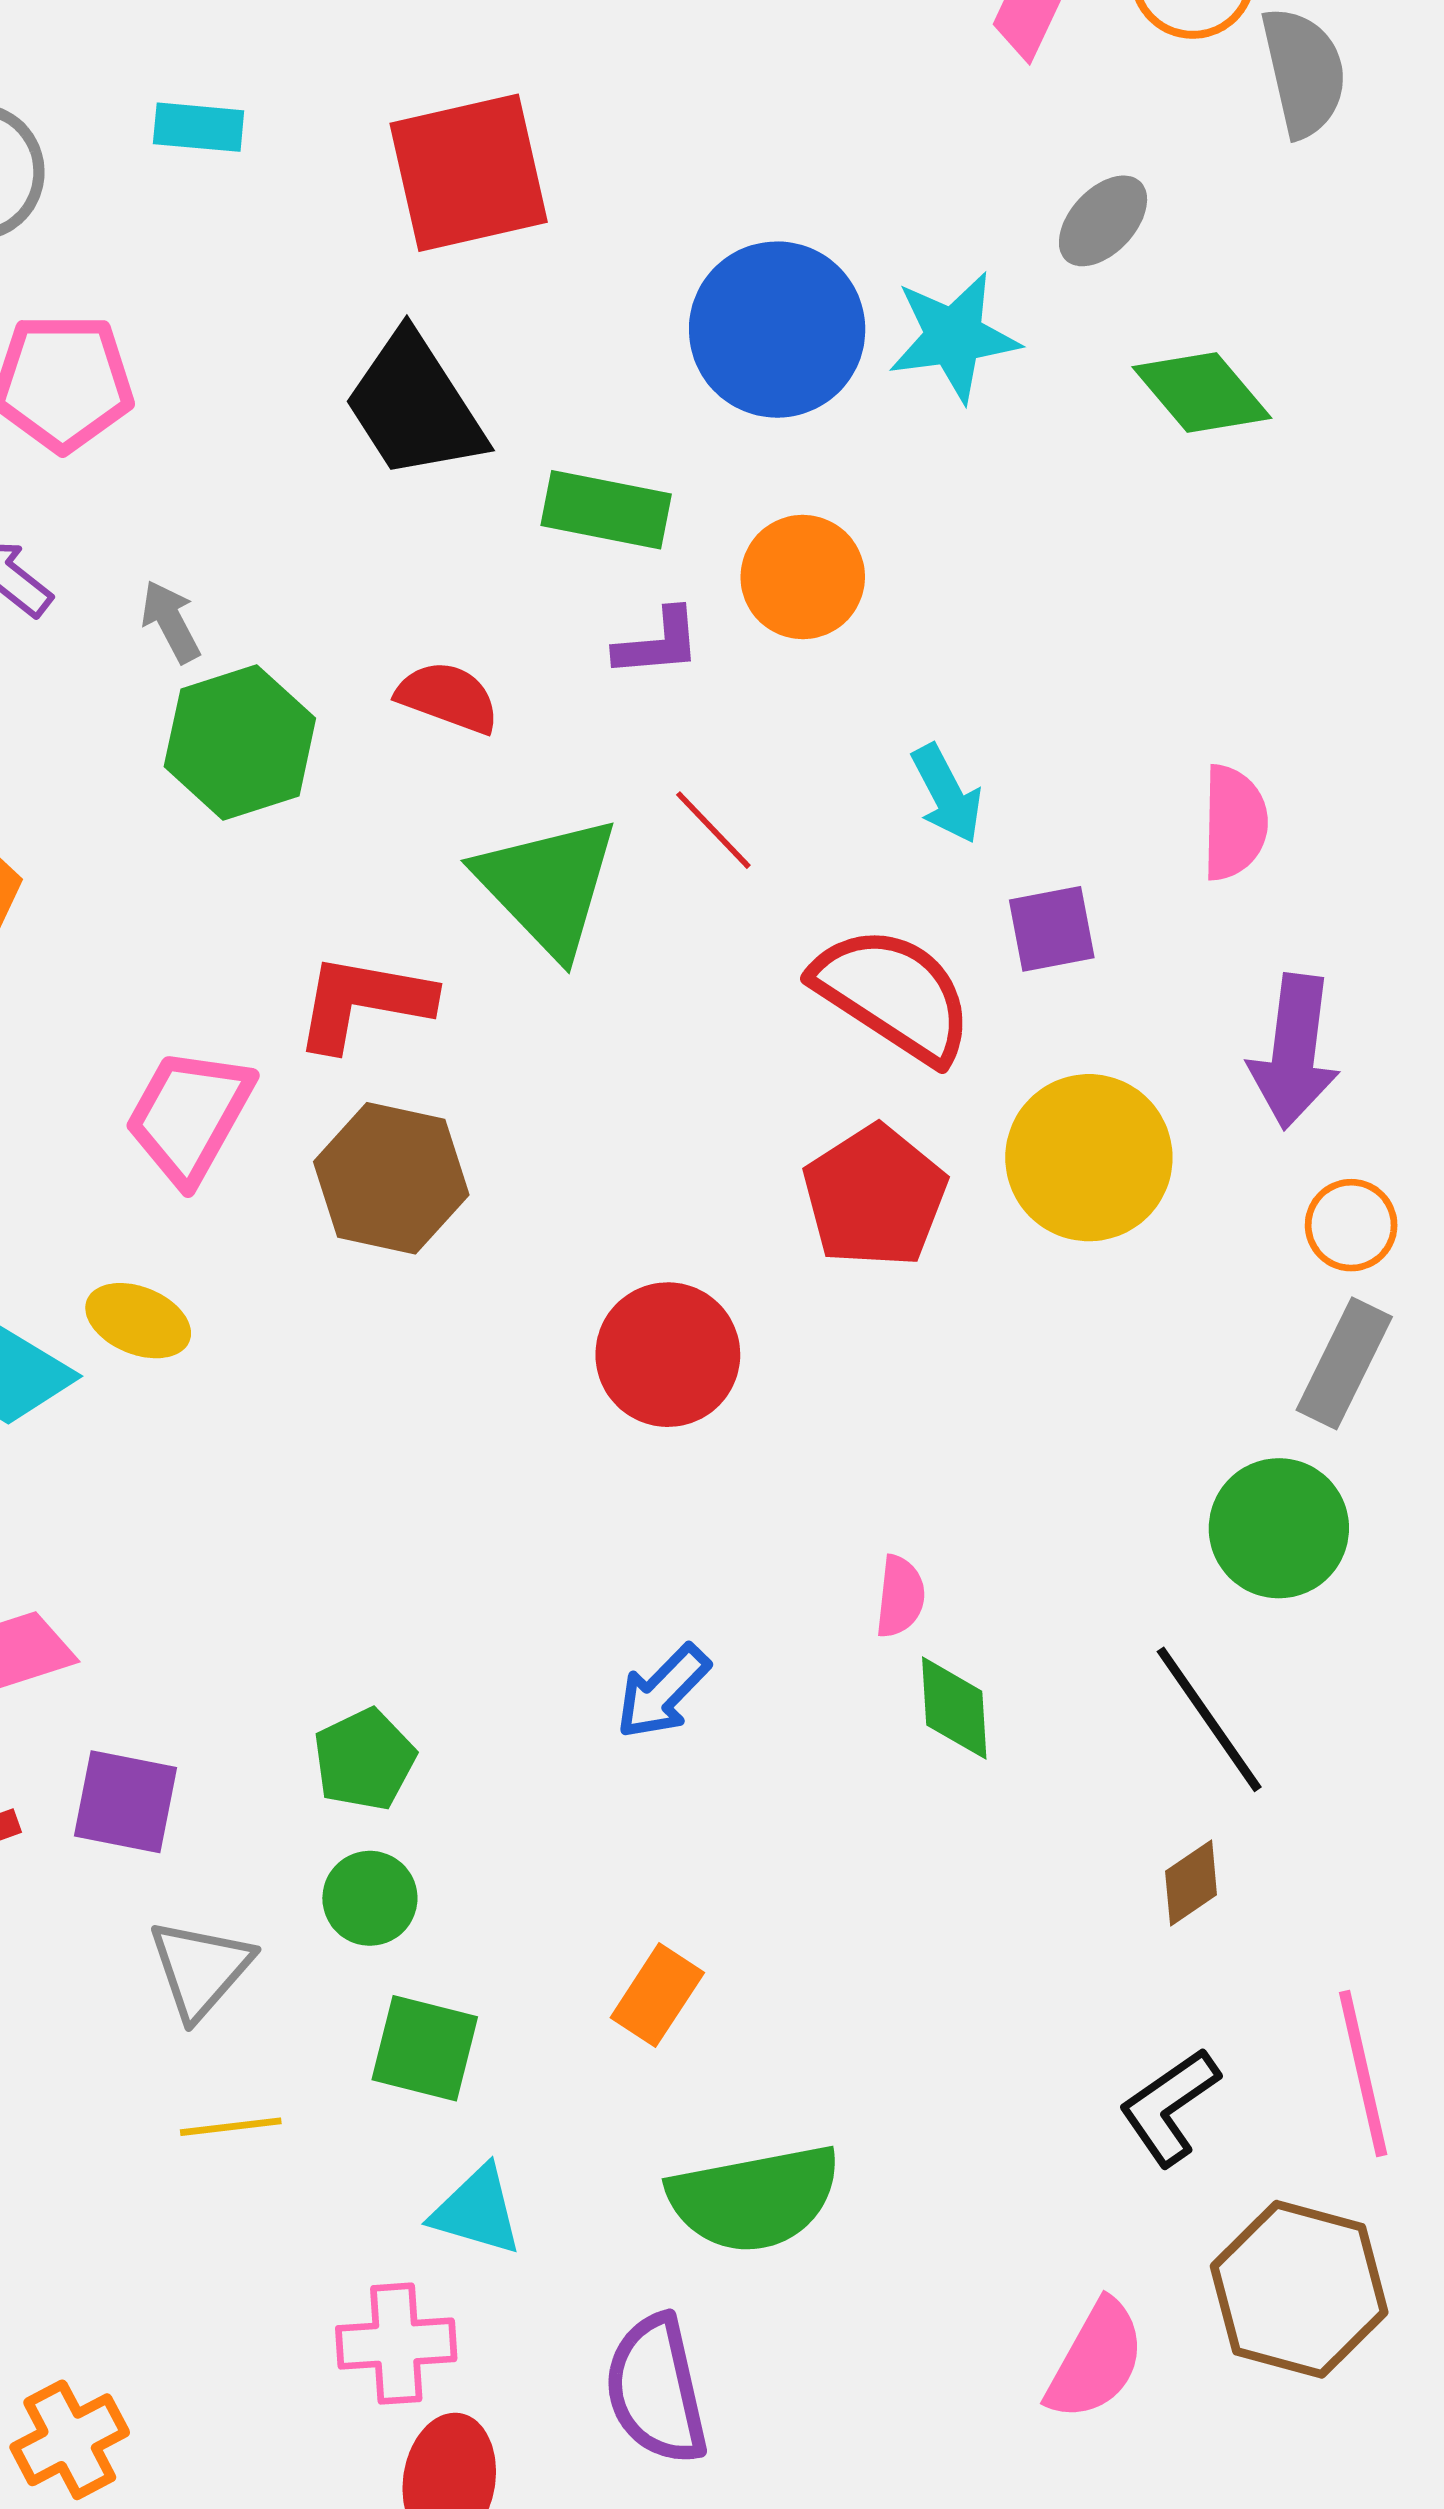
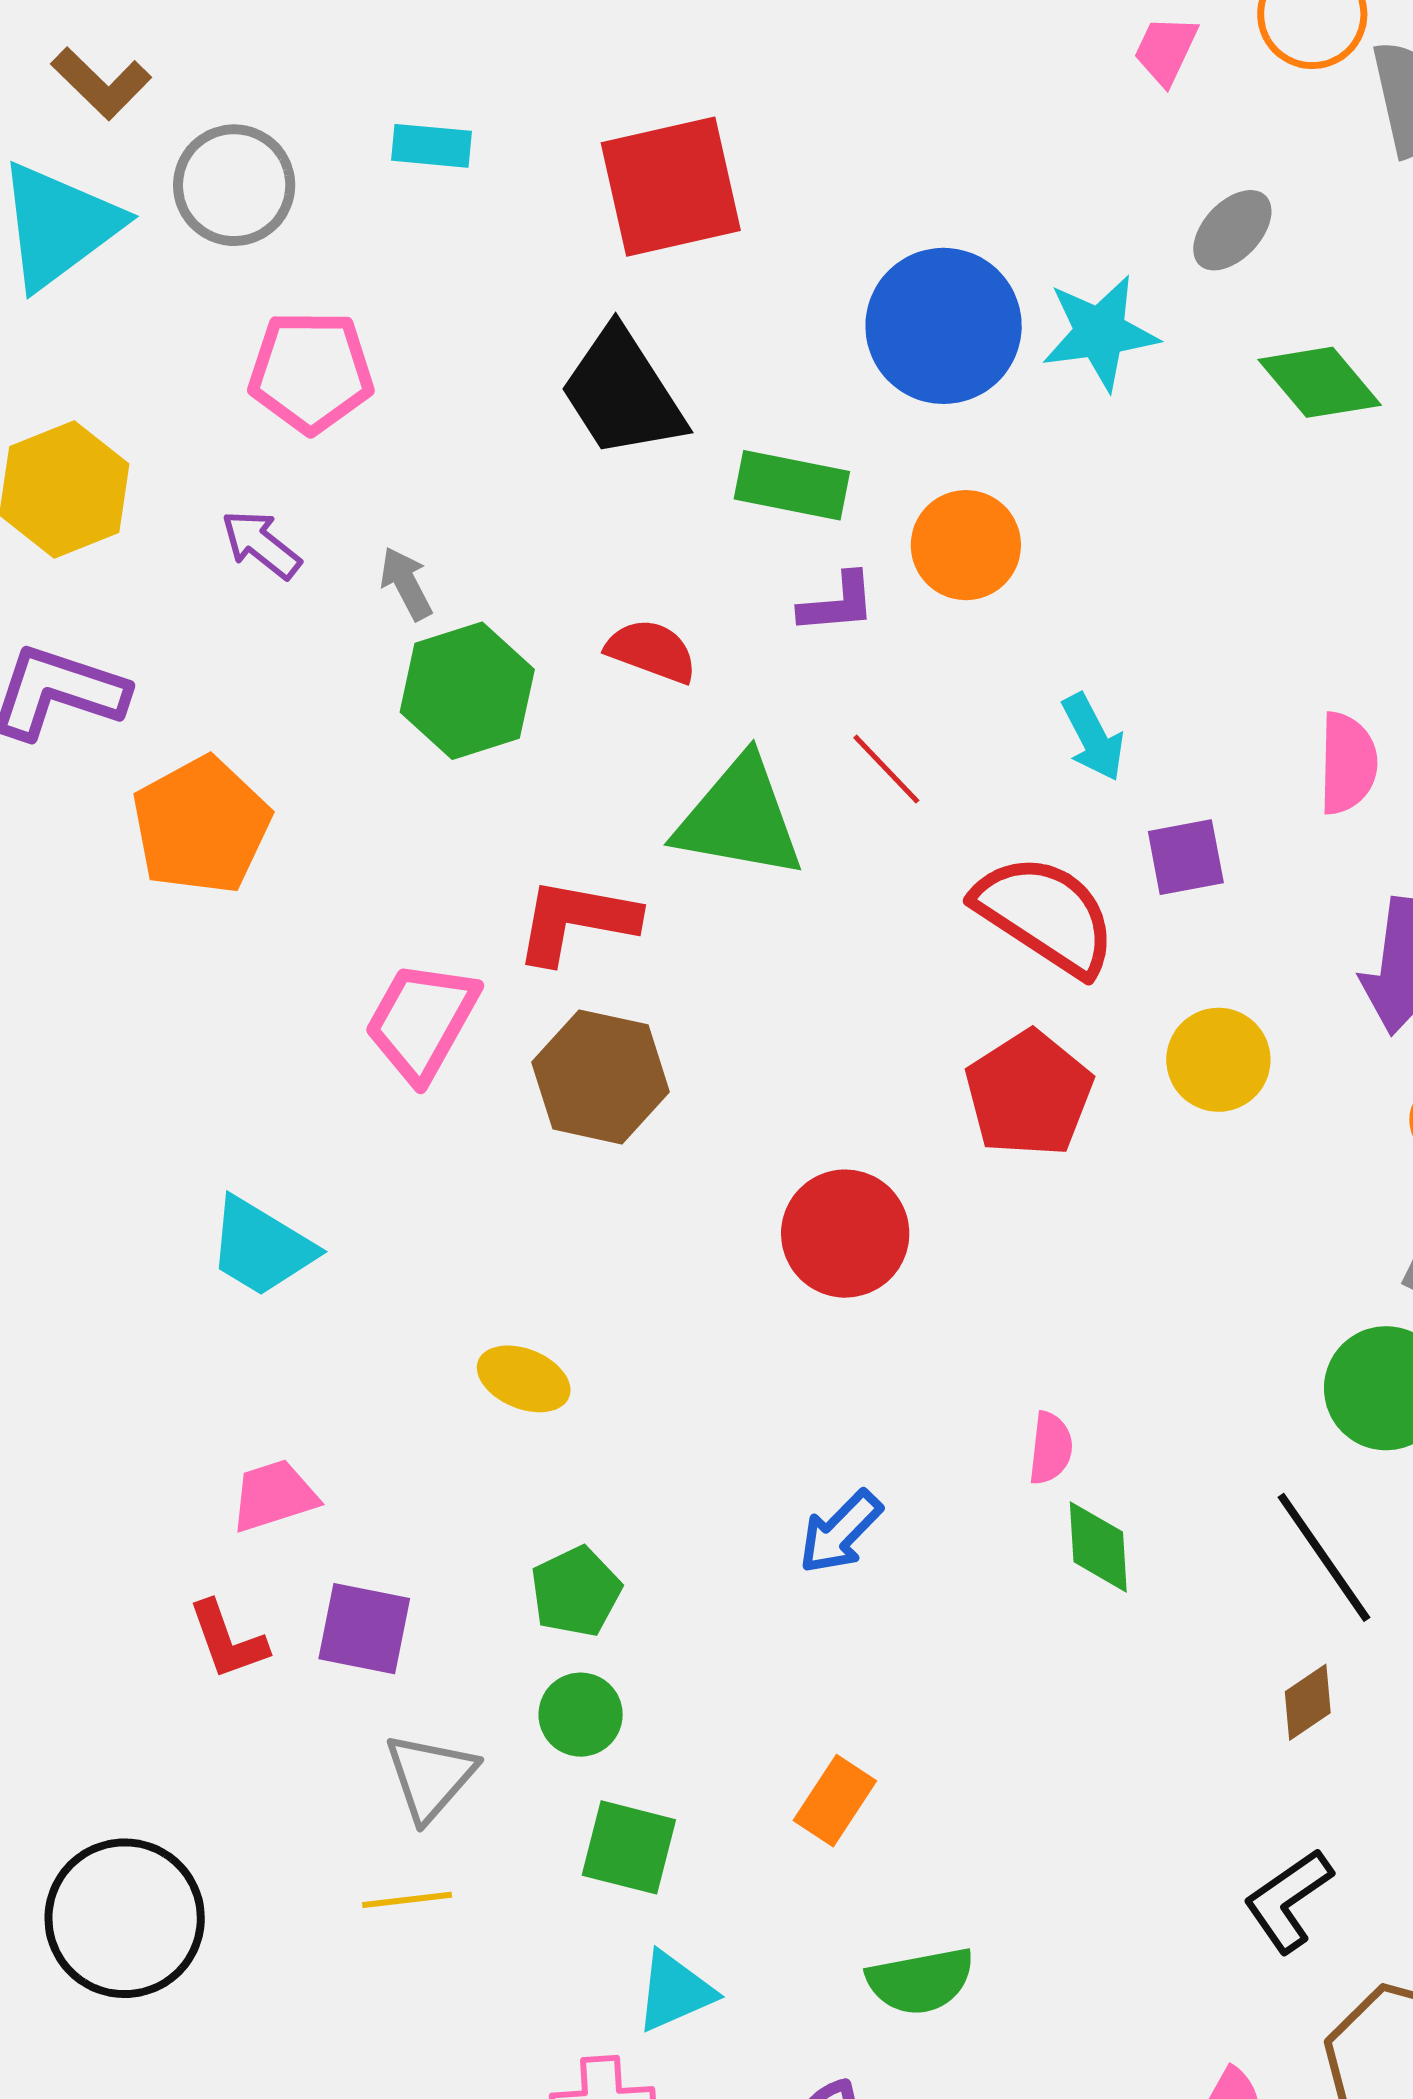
green triangle: (548, 886) -> (739, 818), turned -36
yellow circle: (1089, 1158) -> (1218, 1060), size x0.7
yellow ellipse: (138, 1321) -> (524, 1379), moved
yellow line: (231, 2127) -> (407, 1900), moved
green semicircle: (754, 2198) -> (920, 1981), size x0.7
cyan triangle: (477, 2211) -> (675, 1991), turned -40

